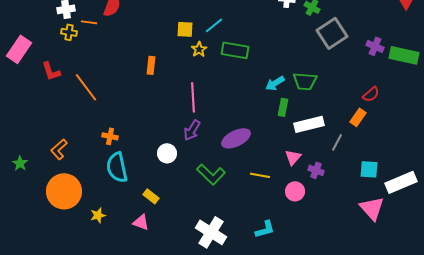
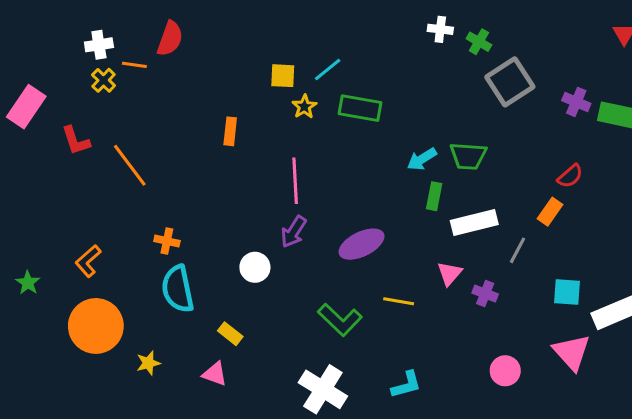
yellow cross: (69, 32) -> (104, 80), turned 35
green L-shape: (211, 174) -> (340, 320), moved
pink circle: (295, 191) -> (505, 371), moved

